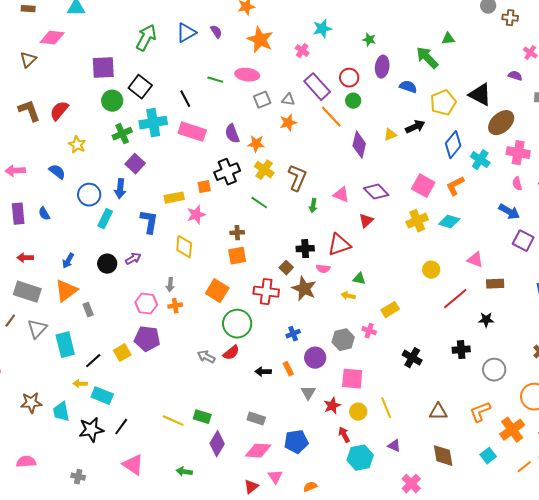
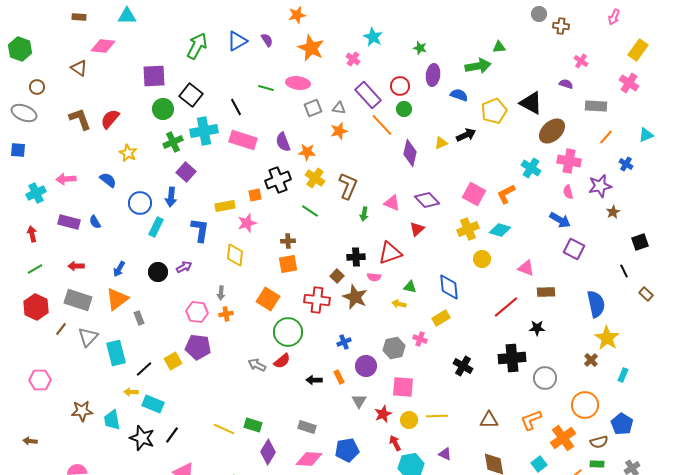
cyan star: (322, 29) -> (373, 37), turned -30
green arrow: (427, 58) -> (478, 66), turned 125
brown triangle: (28, 60) -> (79, 68), turned -42
blue diamond: (453, 145) -> (449, 287), moved, turned -44
purple rectangle: (18, 214) -> (69, 222), turned -70
yellow circle: (431, 270) -> (482, 259), moved
black cross: (461, 350) -> (512, 358), size x1.5
yellow line: (386, 408) -> (437, 416), turned -70
black star: (91, 430) -> (142, 438), turned 30

